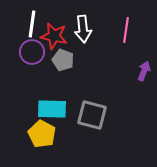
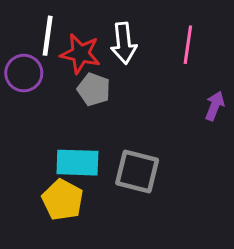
purple circle: (32, 52) -> (24, 73), moved

